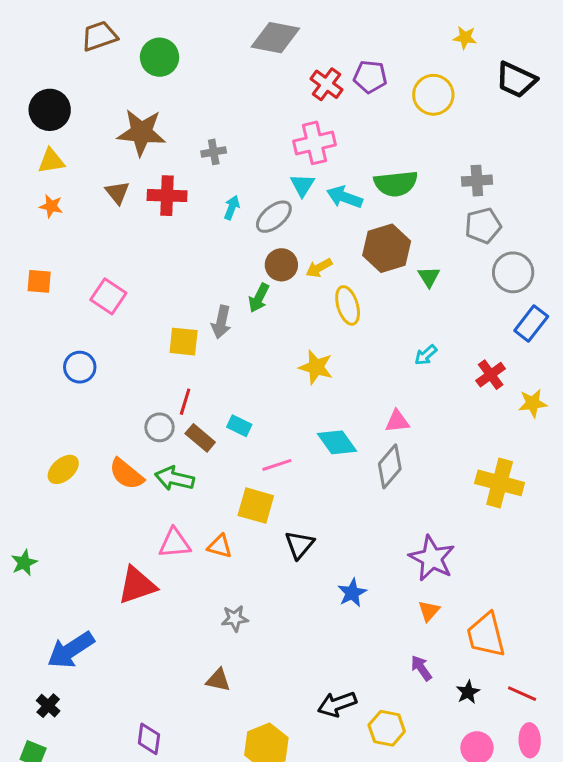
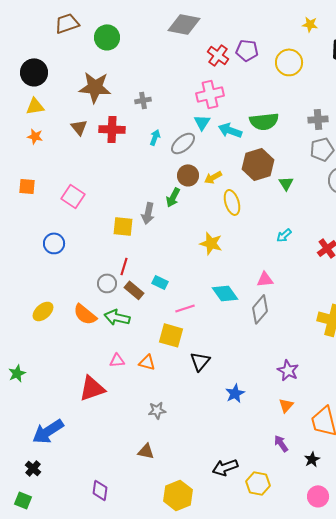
pink triangle: (175, 543) -> (117, 360), size x0.7
purple star: (432, 558) -> (288, 370), size x0.7

